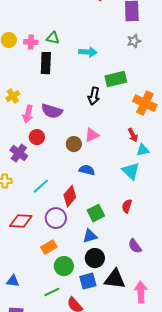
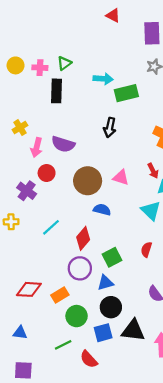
green triangle: (53, 38) -> (64, 63), turned -48
green rectangle: (116, 79) -> (126, 93), moved
pink triangle: (92, 135) -> (121, 177), moved, turned 42
brown circle: (74, 144) -> (88, 181), size x1.6
purple circle: (56, 218) -> (80, 268), moved
red diamond: (21, 221) -> (29, 289), moved

